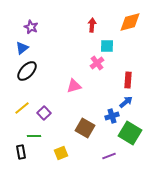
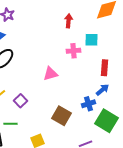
red arrow: (92, 25) -> (68, 21), moved
cyan square: (107, 46) -> (92, 40), moved
pink cross: (97, 63) -> (74, 51), turned 32

